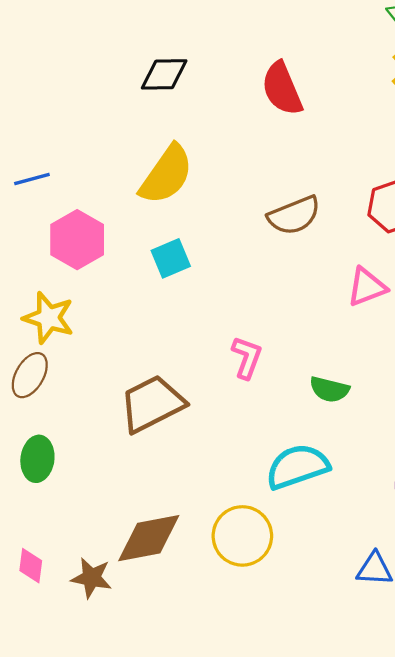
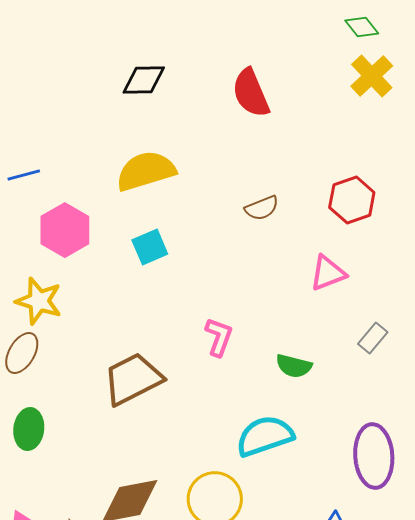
yellow semicircle: (166, 175) -> (146, 171), turned -142
brown semicircle: (294, 215) -> (262, 208), size x0.7

